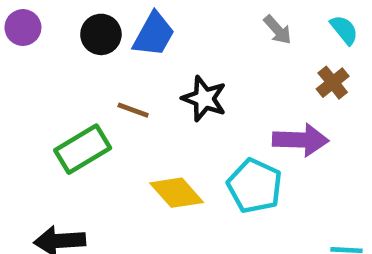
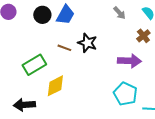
brown line: (133, 110) -> (64, 48), moved
cyan pentagon: (255, 186) -> (125, 94), moved
yellow diamond: (177, 193) -> (55, 86), moved, turned -75

